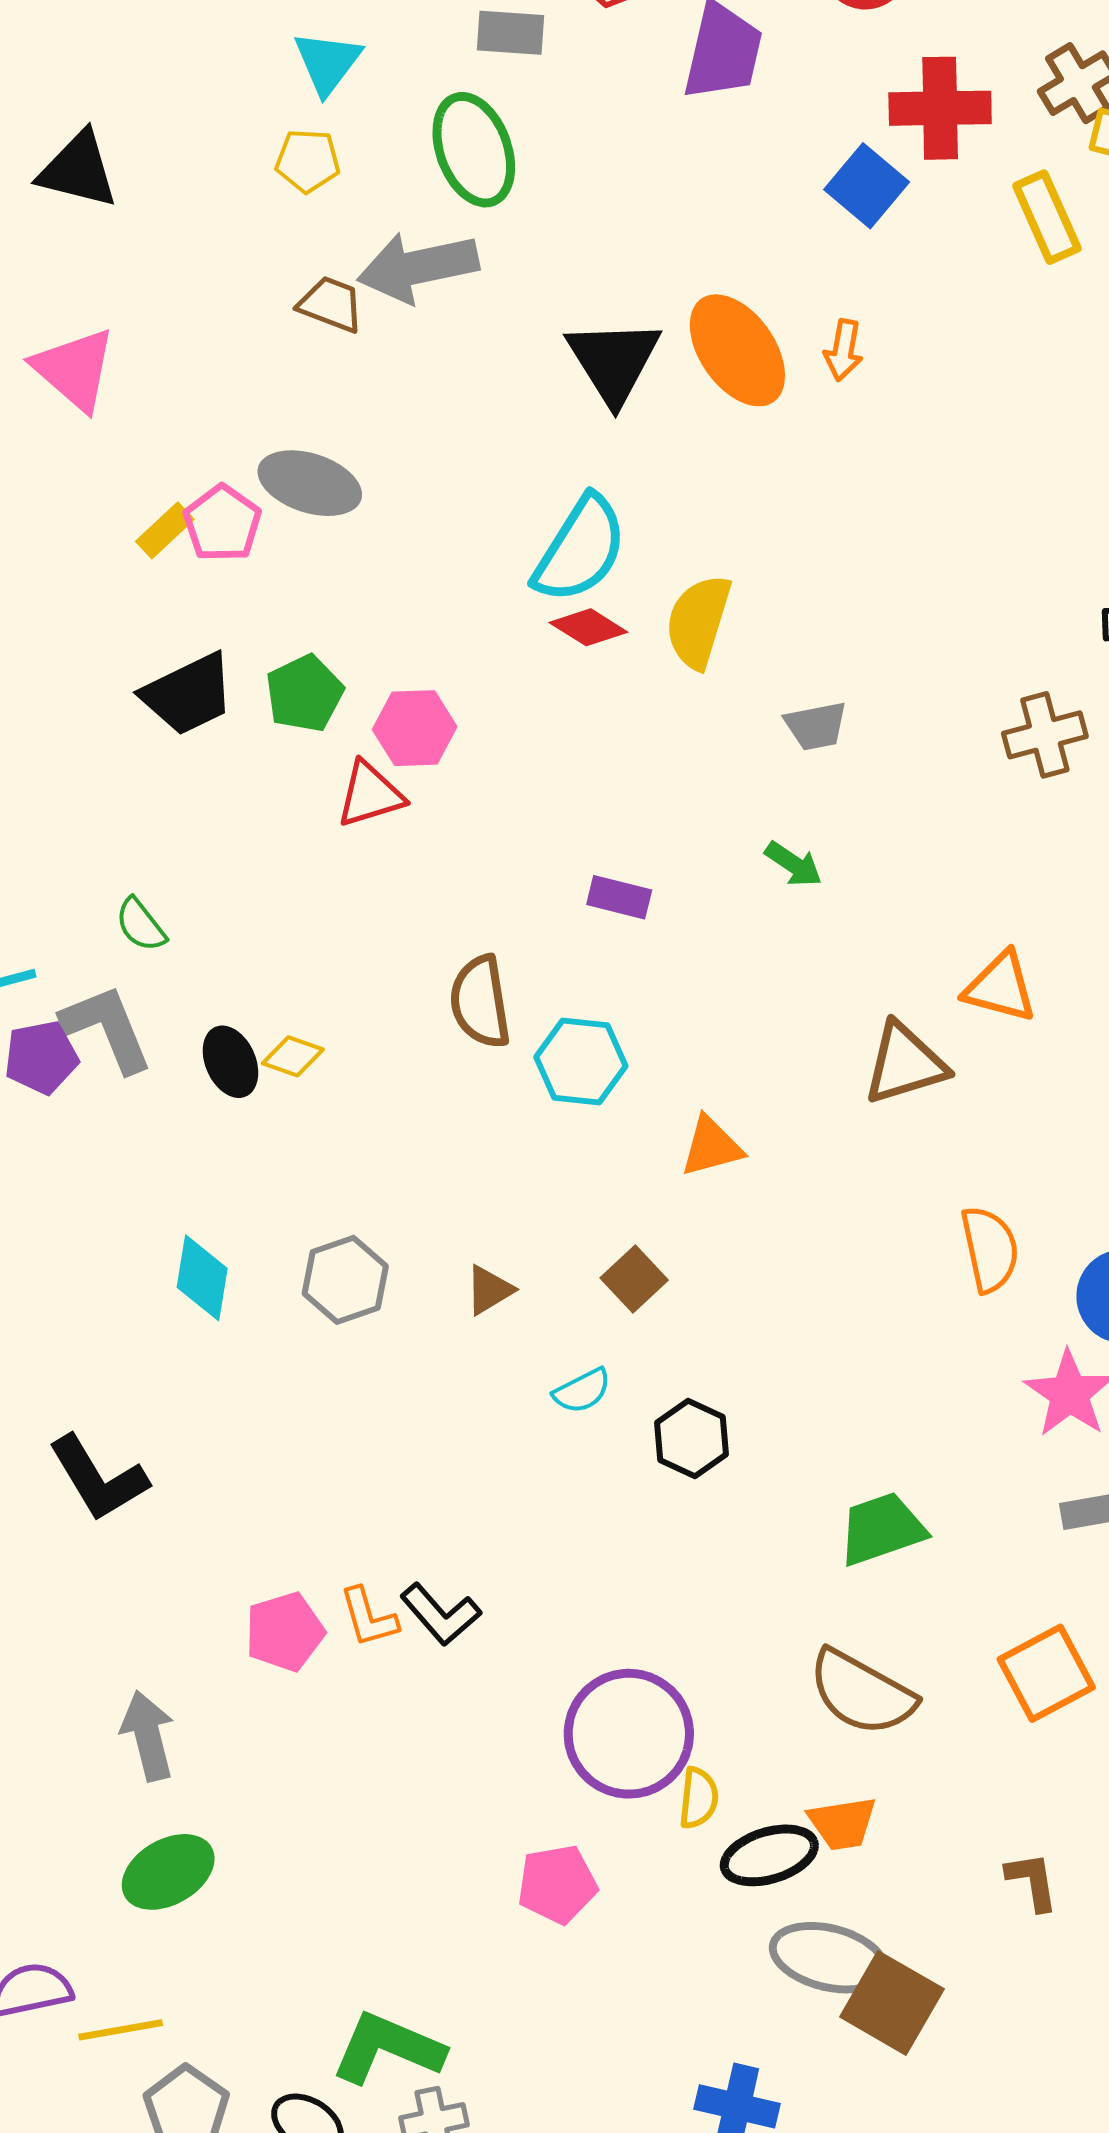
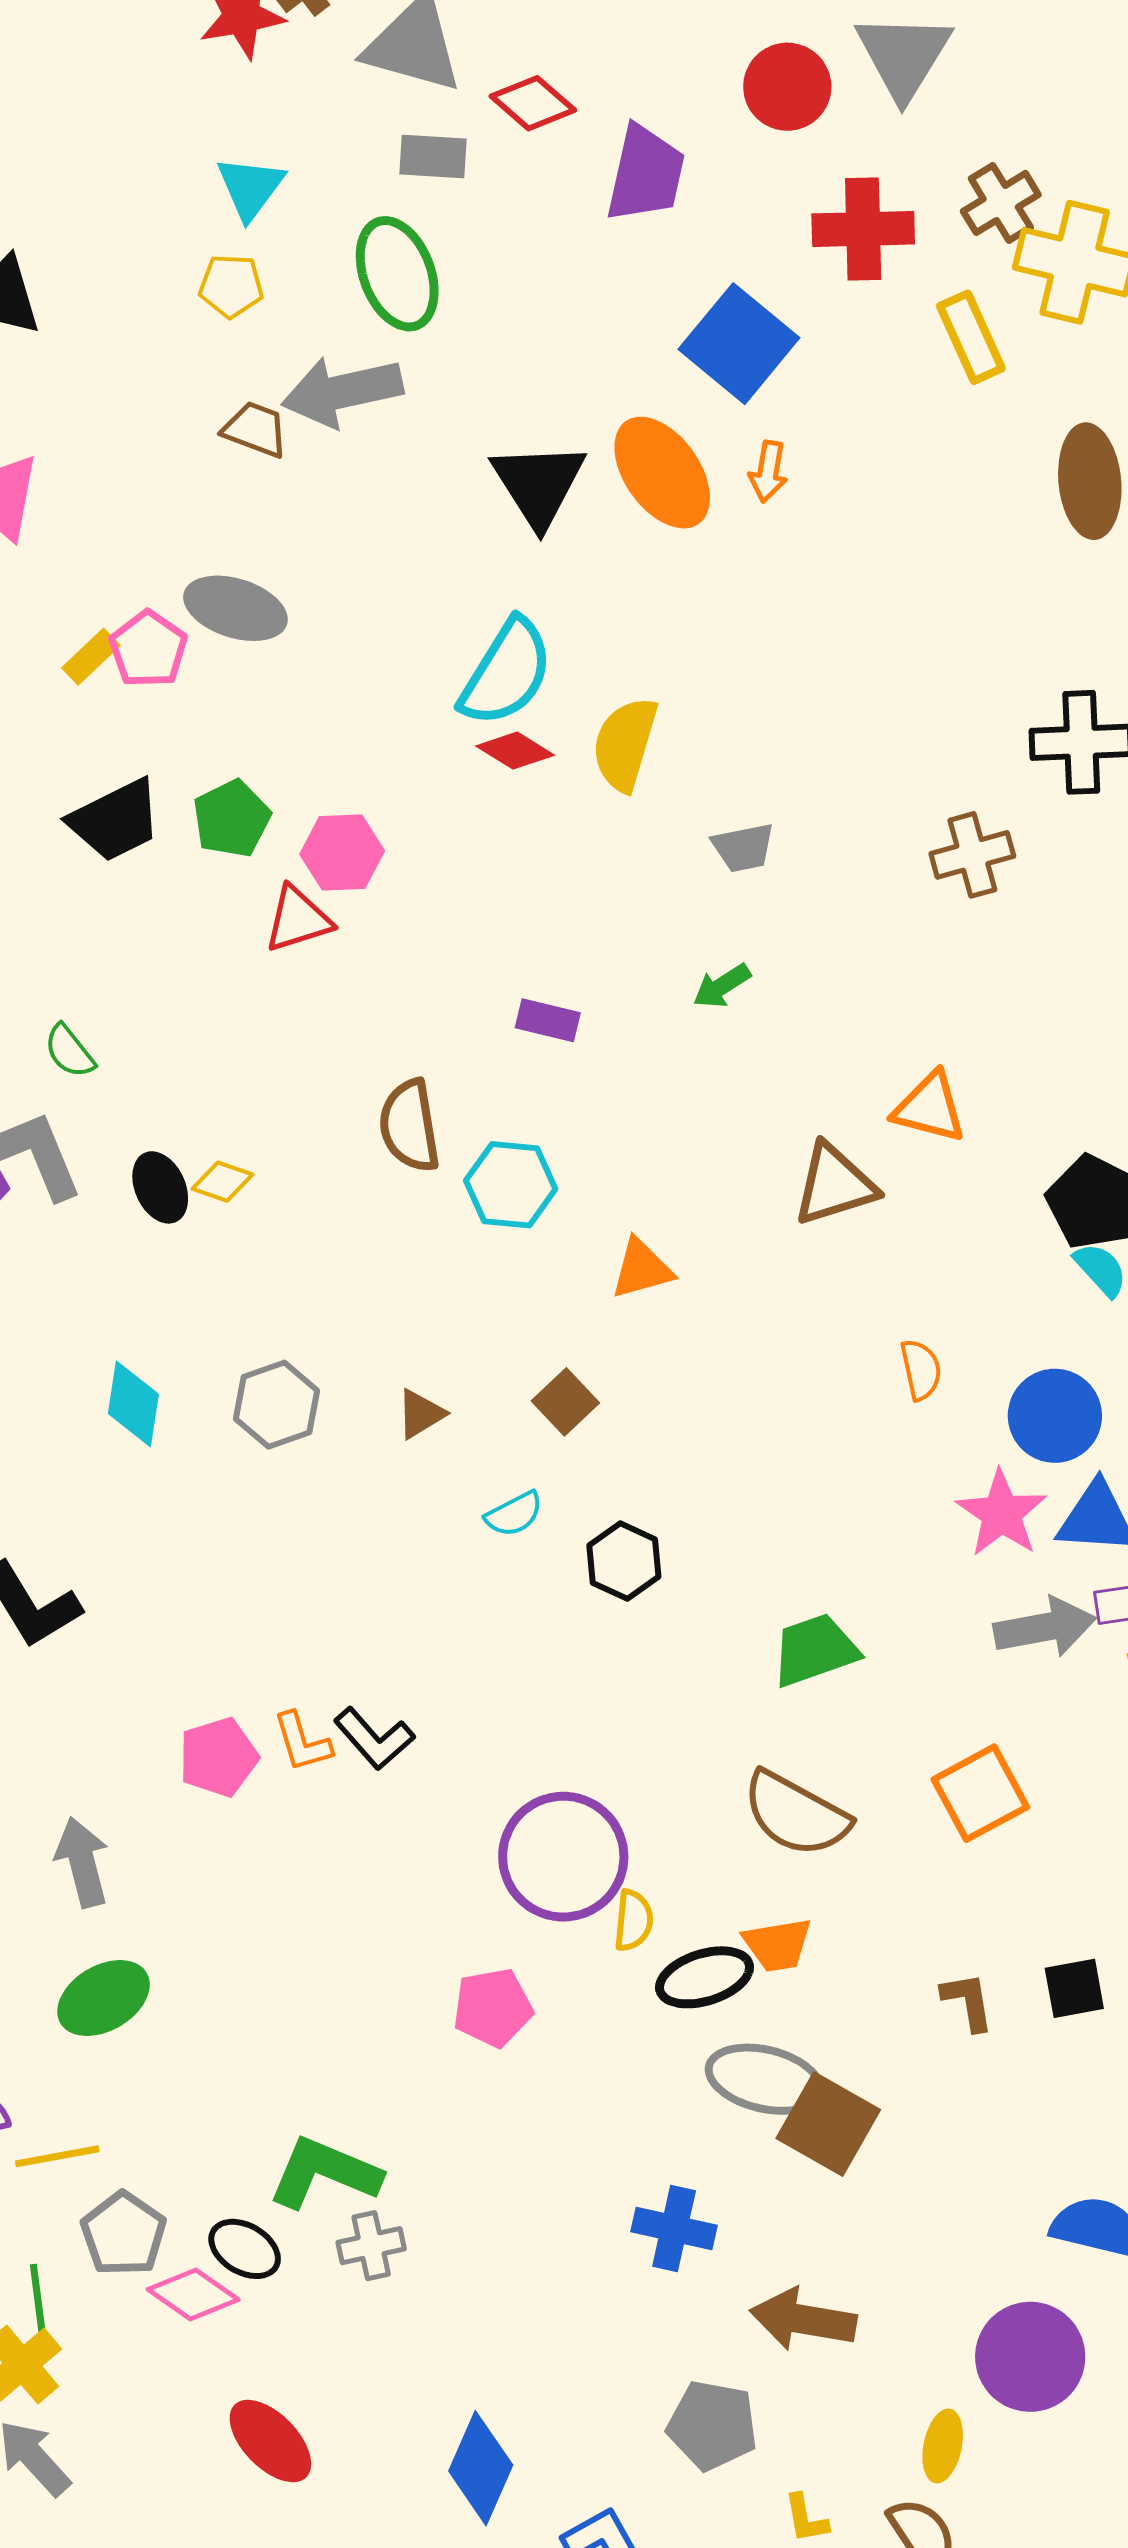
blue square: (867, 186) -> (739, 344), moved, size x1.4
green arrow: (793, 864) -> (722, 986), turned 114
orange semicircle: (990, 1249) -> (921, 1370), size x0.7

